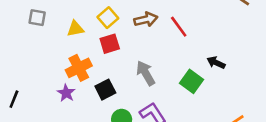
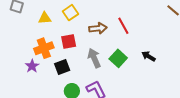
brown arrow: (146, 19) -> (98, 28), moved
red square: (110, 44) -> (69, 42), moved
green square: (192, 81) -> (118, 58), moved

